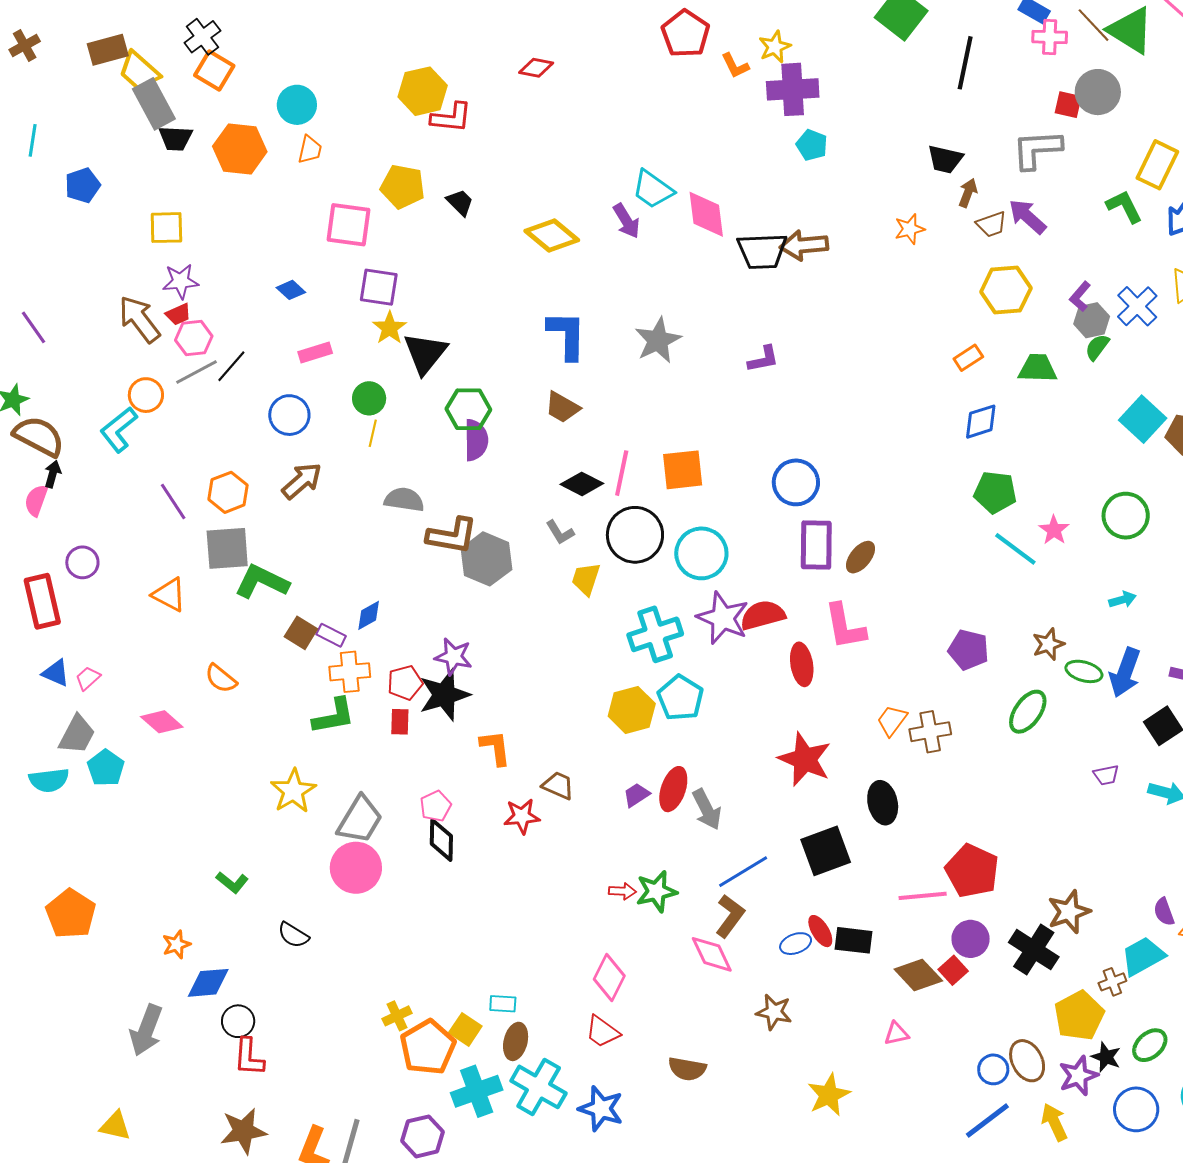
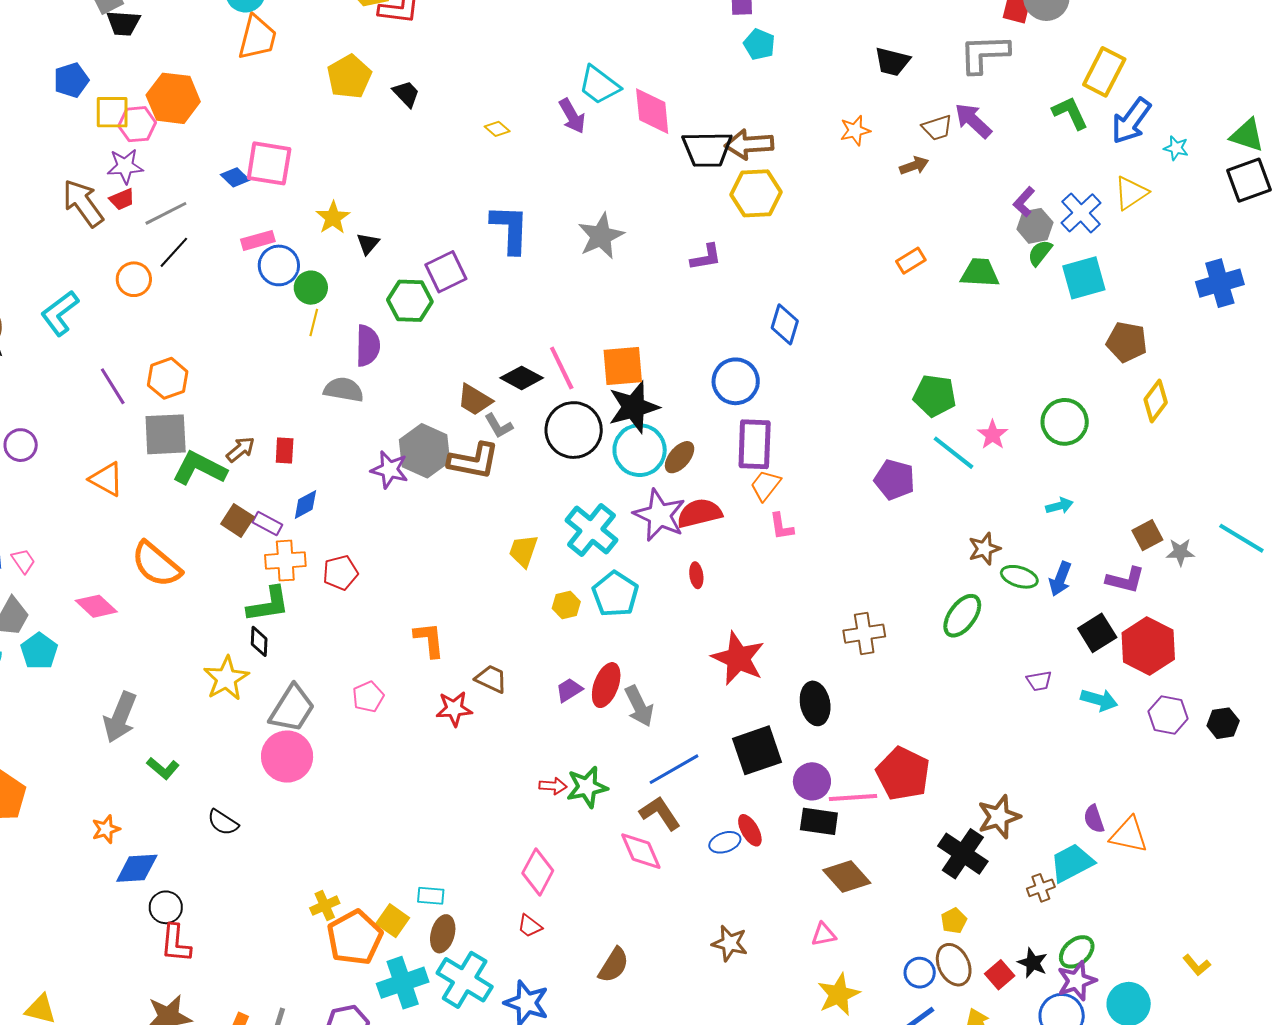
orange hexagon: (240, 149) -> (173, 98), moved
orange trapezoid: (310, 150) -> (257, 37), size x1.6
blue pentagon: (83, 185) -> (71, 80), moved
yellow pentagon: (403, 187) -> (349, 77), turned 30
brown arrow: (968, 193) -> (914, 166), moved, turned 48
pink square: (348, 225) -> (269, 163), moved
yellow diamond: (552, 235) -> (497, 129), size x0.5
purple square: (379, 287) -> (446, 272), moved, turned -36
yellow hexagon: (1006, 290) -> (756, 193), moved
pink hexagon: (194, 338) -> (137, 124), moved
black triangle: (425, 353) -> (368, 244), size x0.5
gray line: (196, 372) -> (166, 213), moved
orange circle: (146, 395) -> (134, 279), moved
brown trapezoid: (562, 407) -> (475, 400), moved
blue circle: (289, 415) -> (279, 265), moved
cyan square: (1143, 419) -> (1084, 278), moved, turned 30
blue diamond: (981, 422) -> (785, 324), moved, turned -57
purple semicircle: (476, 440) -> (368, 346), moved
pink line: (622, 473) -> (562, 368), turned -39
brown arrow: (302, 481) -> (241, 449), moved, size x0.7
brown L-shape: (452, 536) -> (474, 461), moved
brown ellipse: (860, 557) -> (680, 457), moved
yellow trapezoid: (586, 579) -> (523, 551), moved
pink L-shape: (845, 626) -> (781, 526), size x0.6
cyan cross: (655, 634) -> (591, 530), turned -34
purple pentagon: (968, 650) -> (894, 480), moved
purple star: (453, 657) -> (390, 470), moved
red ellipse: (802, 664) -> (696, 575), moved, size x0.6
blue arrow: (1125, 673) -> (1060, 579), size x0.7
pink trapezoid: (88, 678) -> (23, 561), turned 96
orange semicircle: (221, 679) -> (156, 564), size x1.6
black star: (444, 695) -> (634, 407), moved
yellow hexagon: (632, 710) -> (566, 605), size x0.6
orange trapezoid: (892, 720) -> (765, 485), moved
red rectangle: (400, 722) -> (285, 451), moved
black diamond: (441, 840) -> (259, 641), moved, size x0.7
brown L-shape: (730, 916) -> (660, 813), turned -72
purple circle: (971, 939) -> (812, 781), moved
black rectangle: (854, 940) -> (819, 821), moved
red square: (953, 970) -> (1000, 975), moved
brown star: (774, 1012) -> (730, 943), moved
yellow pentagon: (1079, 1016) -> (954, 921), moved, size x0.5
gray arrow: (146, 1030) -> (120, 717), moved
red trapezoid: (602, 1032) -> (530, 926), size x0.7
brown semicircle: (687, 1069) -> (614, 965), turned -69
purple star: (1078, 1076) -> (1077, 981), moved
yellow star: (829, 1095) -> (839, 994), moved

